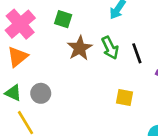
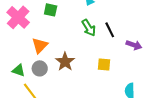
brown star: (80, 48) -> (65, 62), moved
orange triangle: (18, 57) -> (40, 45), moved

